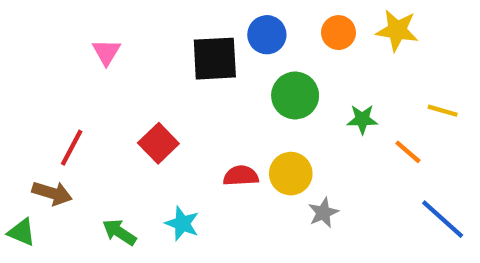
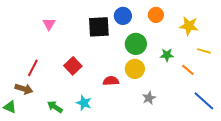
yellow star: (397, 30) -> (189, 26), moved
yellow circle: (291, 174) -> (135, 69), moved

